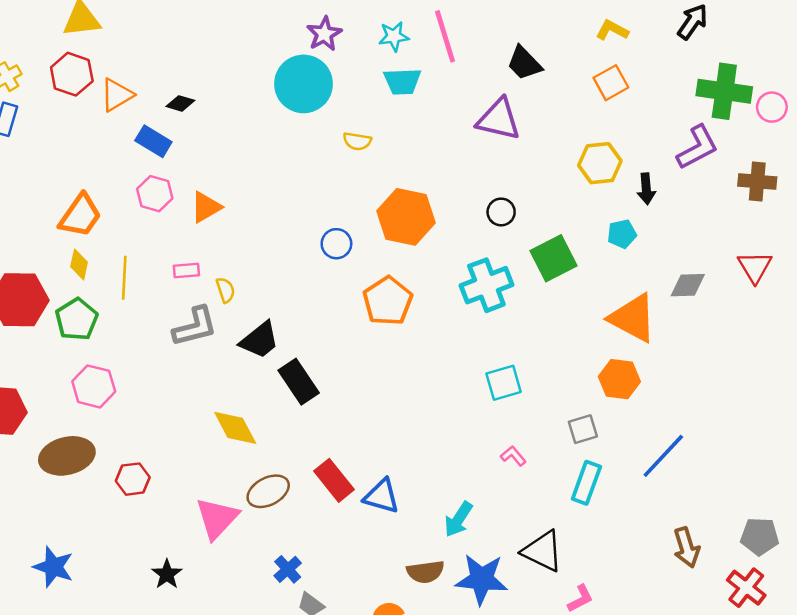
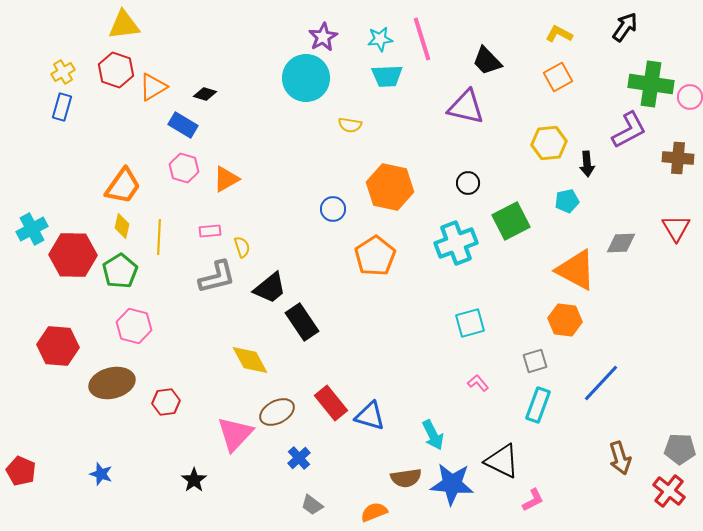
cyan arrow: (458, 519) -> (433, 435), turned -60
blue star: (53, 567) -> (101, 474), size x0.7
blue cross: (288, 569) -> (299, 458), moved

